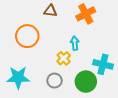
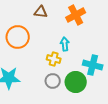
yellow cross: (64, 58) -> (54, 59), turned -32
gray circle: (55, 81) -> (53, 81), moved

